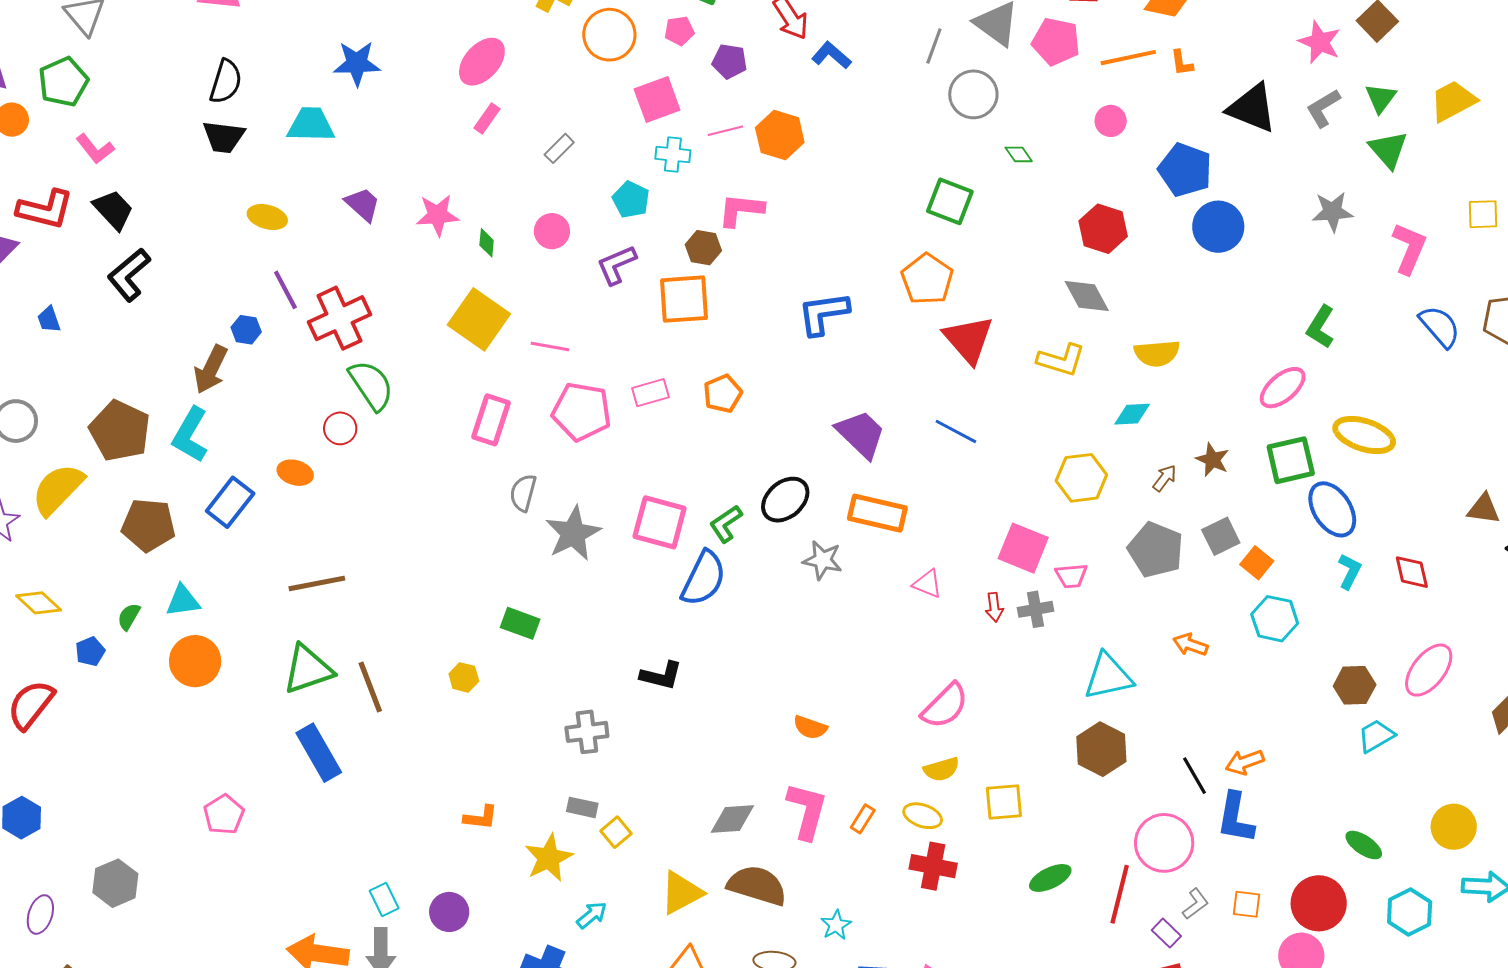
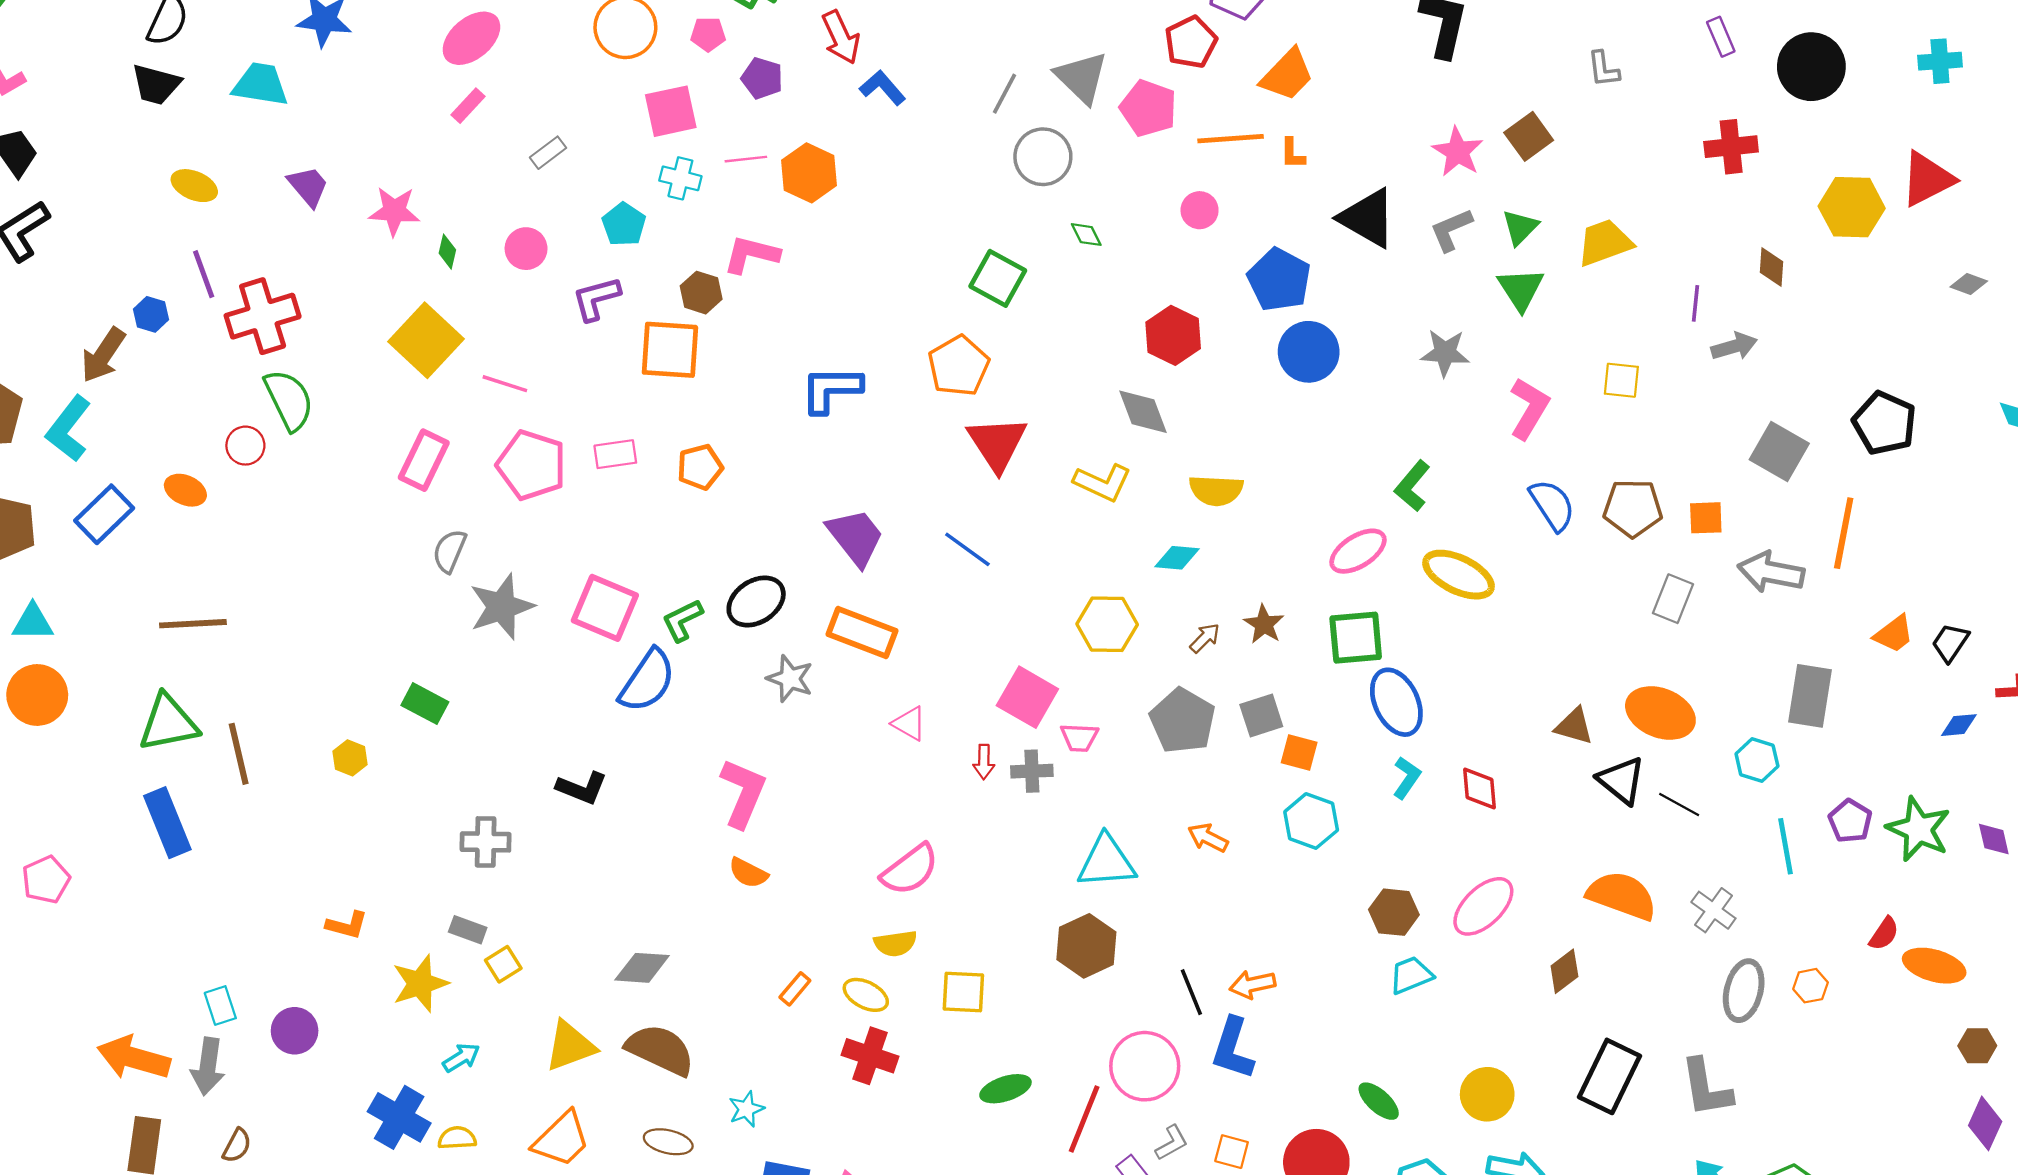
yellow ellipse: (1364, 435) -> (1458, 575), moved
orange square: (1257, 563) -> (1299, 753), turned -32
pink L-shape: (807, 811) -> (743, 793), moved

